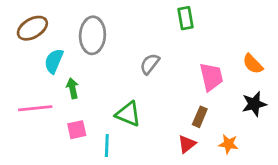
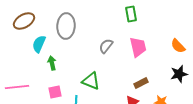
pink trapezoid: (211, 77) -> (138, 47), moved
pink line: (35, 108) -> (17, 87), moved
brown rectangle: (200, 117) -> (141, 83), turned 40

